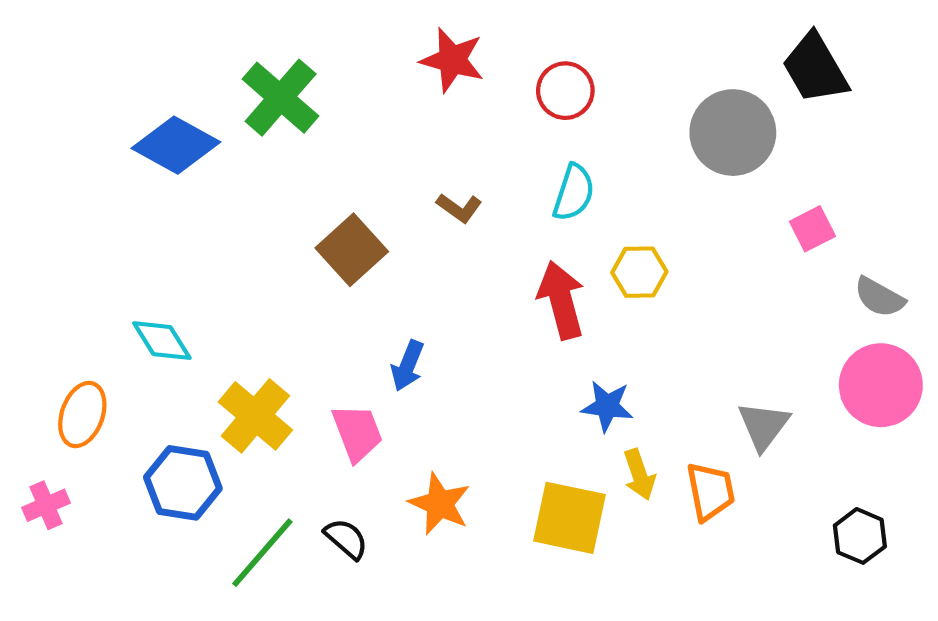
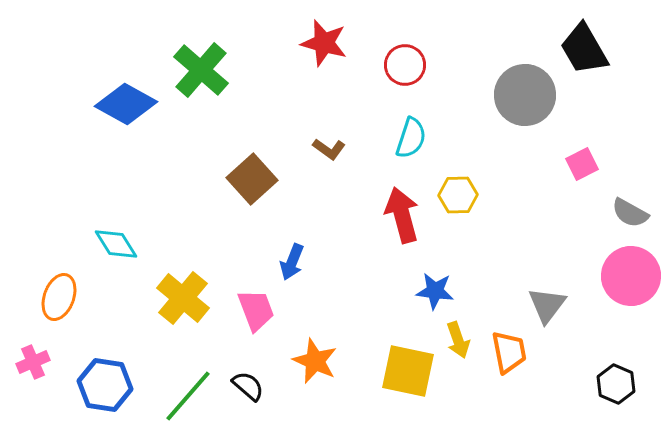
blue hexagon: (183, 483) -> (105, 385), moved

